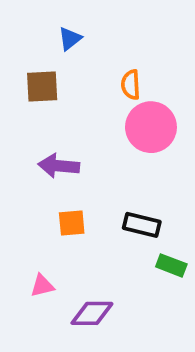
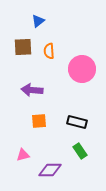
orange semicircle: (131, 85) -> (49, 51), moved
green rectangle: (171, 265) -> (80, 151), moved, turned 35

